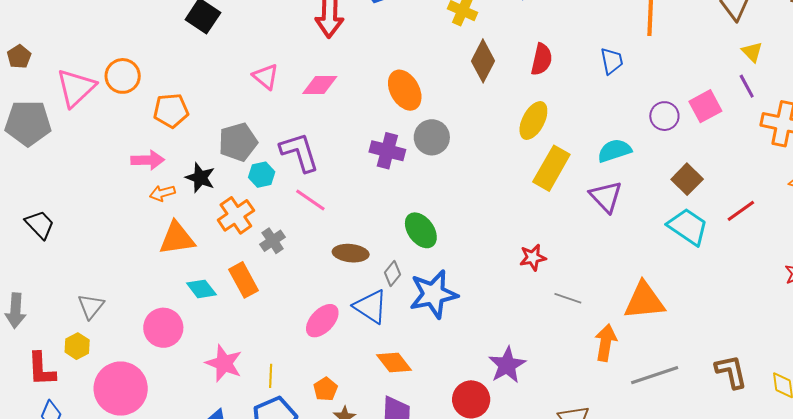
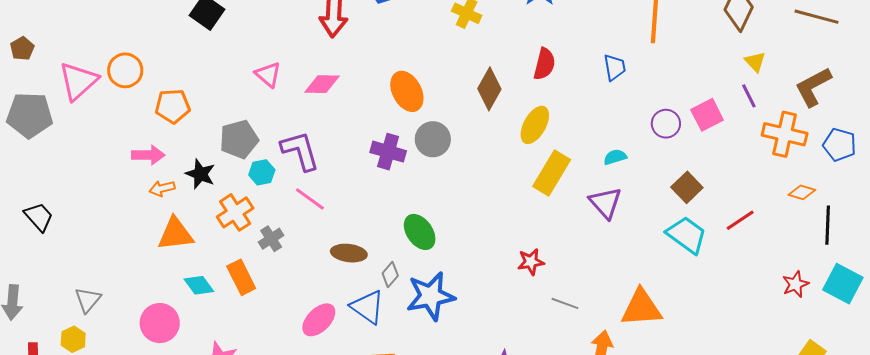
brown diamond: (483, 61) -> (489, 89), moved
cyan semicircle: (614, 151) -> (615, 157), size x0.7

